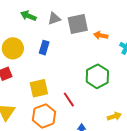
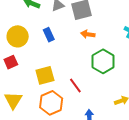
orange arrow: (101, 35) -> (88, 34), moved
blue rectangle: (44, 48) -> (49, 35), turned -40

